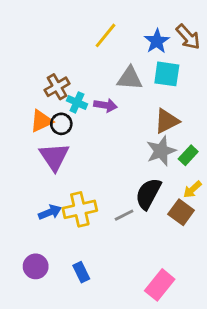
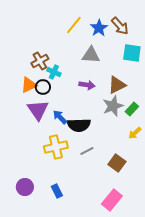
brown arrow: (188, 37) -> (120, 26), moved
blue star: (157, 41) -> (99, 28), moved
cyan square: (167, 74) -> (132, 53), moved
purple arrow: (105, 105) -> (87, 85), moved
black semicircle: (148, 194) -> (79, 125), moved, turned -120
blue arrow: (50, 212) -> (60, 117), moved, turned -112
brown square: (181, 212) -> (117, 163), moved

